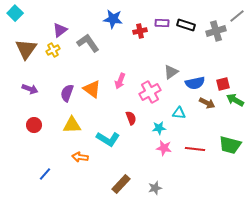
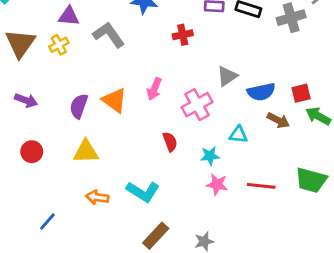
purple triangle: (60, 30) -> (69, 16), turned 42
red cross: (140, 31) -> (183, 35), moved
cyan L-shape: (108, 139) -> (143, 192), moved

